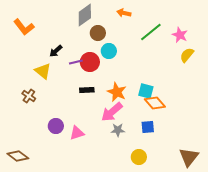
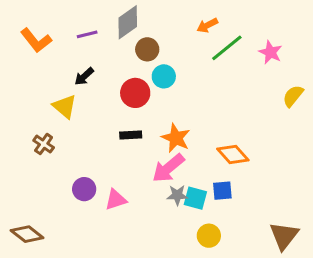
orange arrow: (124, 13) -> (207, 25), moved, turned -40
yellow semicircle: (187, 55) -> (293, 96), moved
purple line: (76, 62) -> (87, 34), moved
cyan square: (146, 91) -> (195, 198), moved

